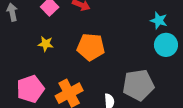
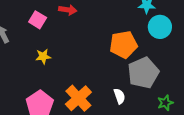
orange pentagon: (91, 47) -> (123, 45), moved

